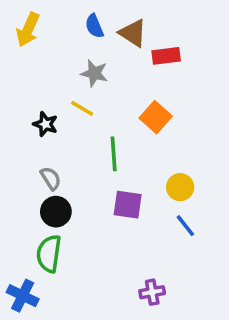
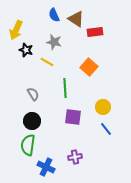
yellow arrow: (28, 30) -> (16, 30), moved
black star: (45, 124) -> (26, 50), moved
gray semicircle: (51, 178) -> (33, 94), moved
purple cross: (152, 292) -> (75, 157), moved
blue cross: (23, 296) -> (46, 167), moved

